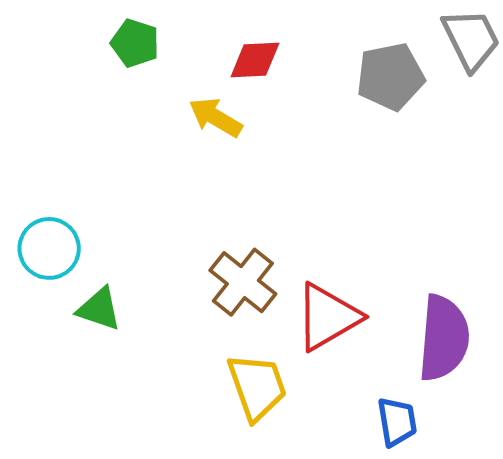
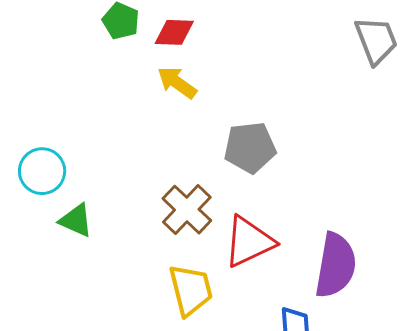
red diamond: (255, 60) -> (174, 32), moved
gray pentagon: (390, 77) -> (250, 147), moved

